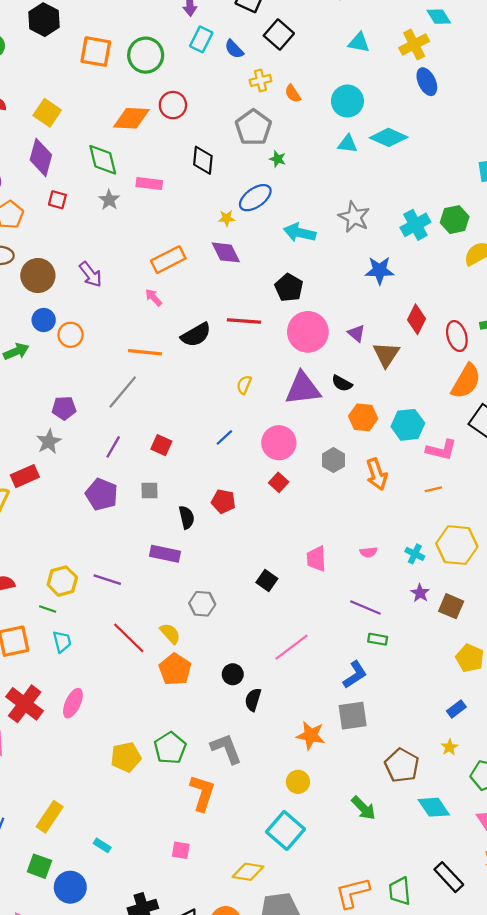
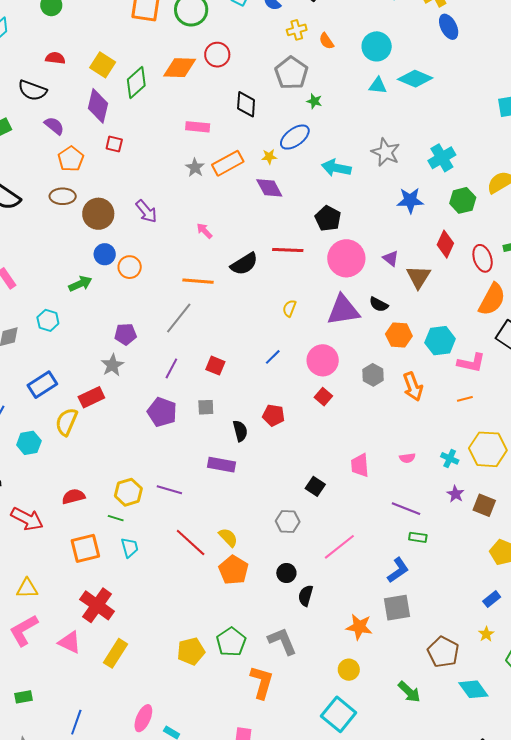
green diamond: (103, 160) -> (136, 83), moved, turned 64
gray star: (109, 200) -> (195, 168), moved
green hexagon: (455, 220) -> (463, 200), moved
orange rectangle: (168, 260) -> (228, 163), moved
gray hexagon: (202, 604) -> (288, 521), moved
pink ellipse: (73, 703) -> (143, 718), moved
yellow rectangle: (50, 817) -> (116, 653), moved

